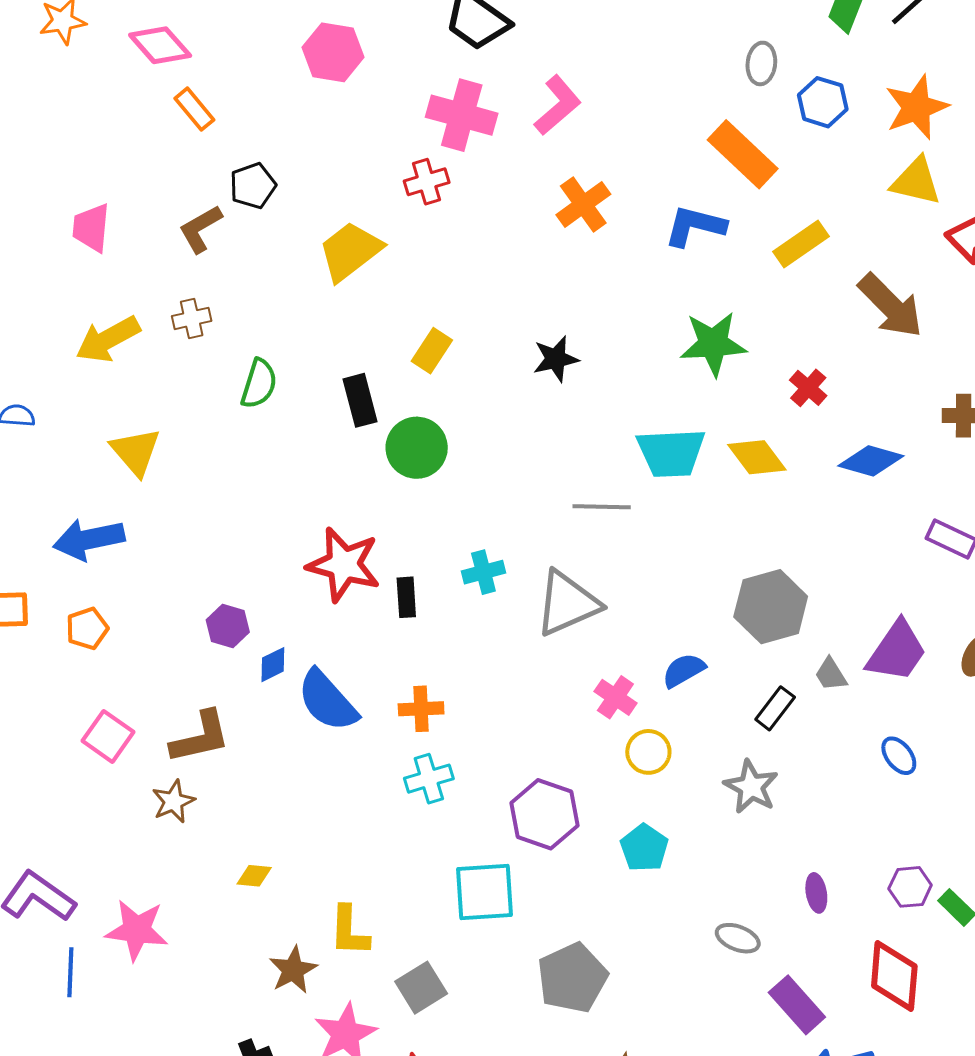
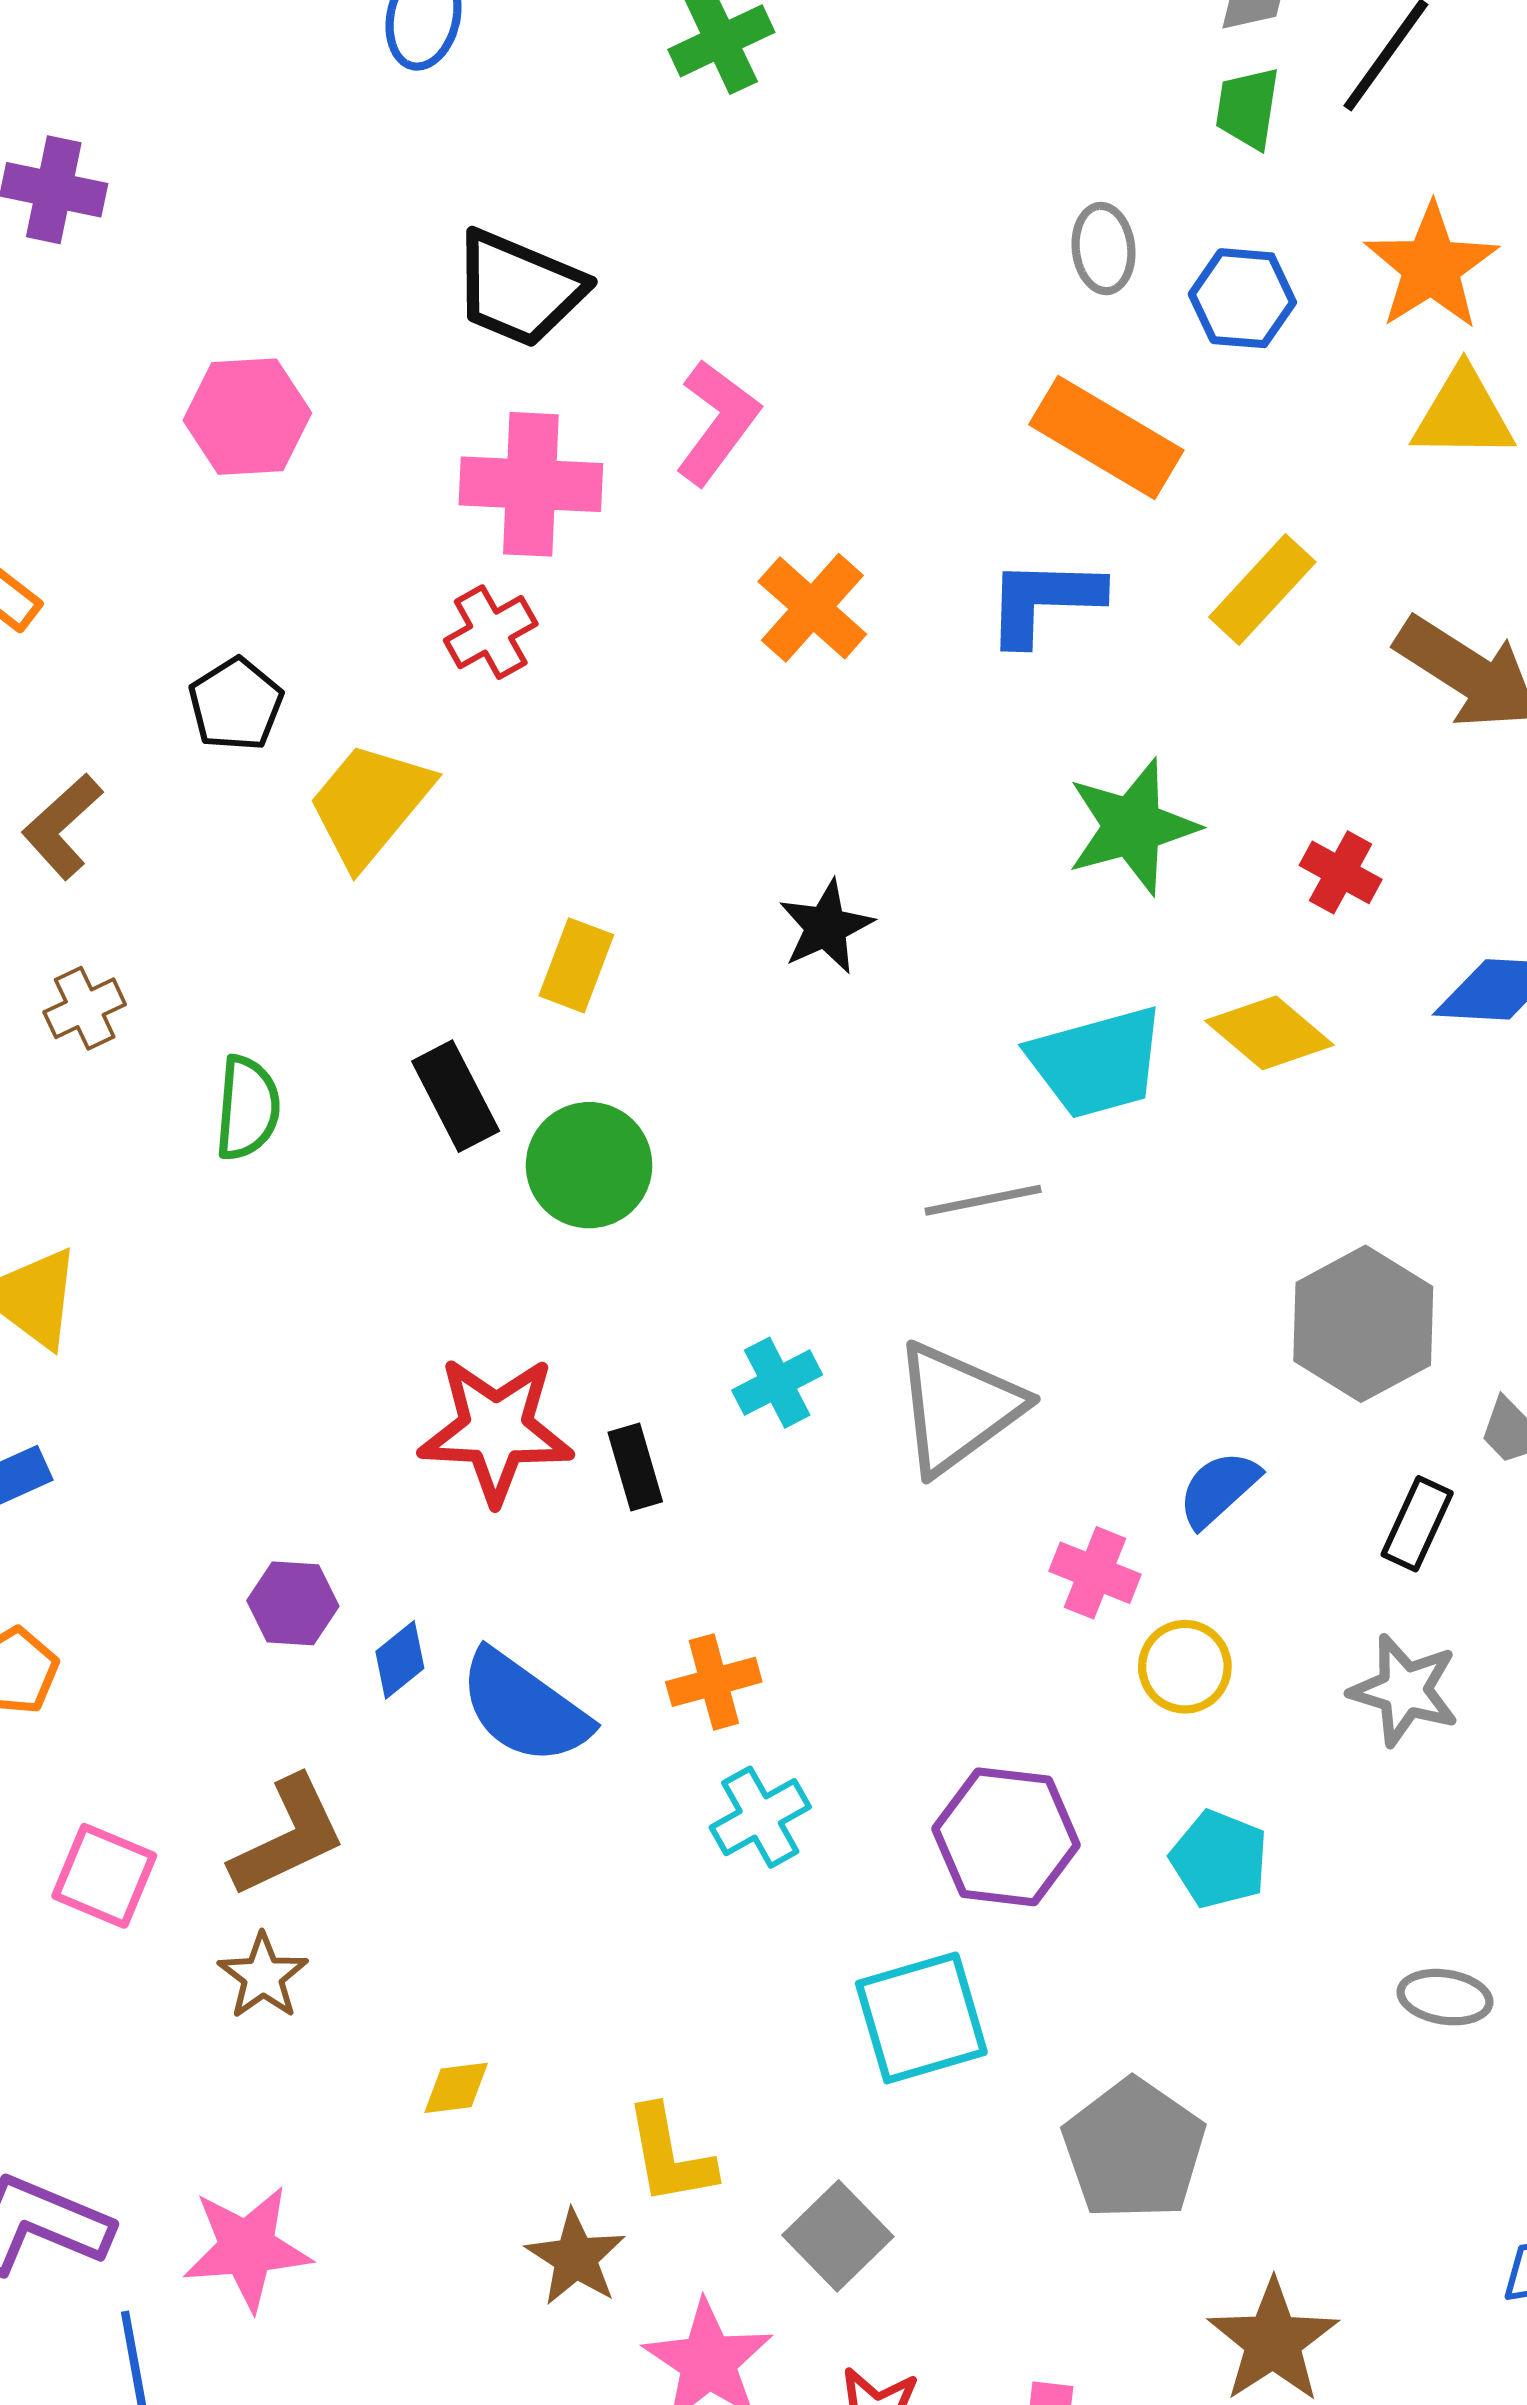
black pentagon: (253, 186) -> (236, 704), moved

